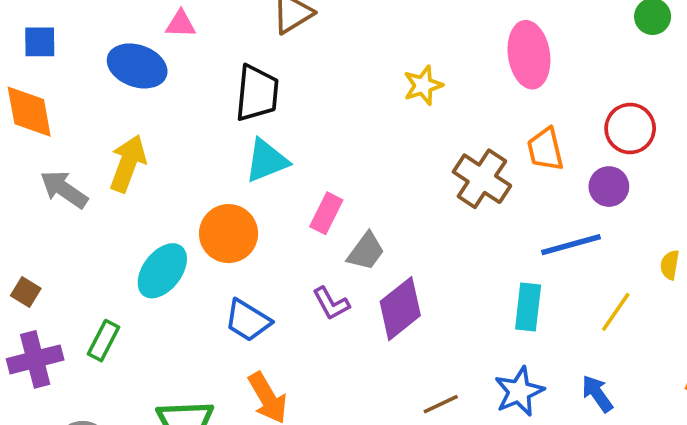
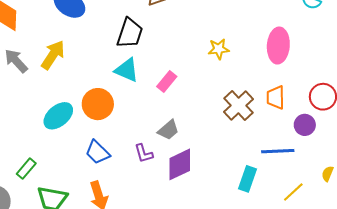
cyan triangle: (267, 161) -> (127, 70), turned 32
pink rectangle: (326, 213) -> (167, 81), moved
green rectangle: (103, 341) -> (26, 169), moved

